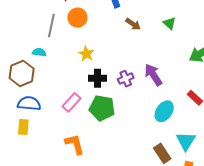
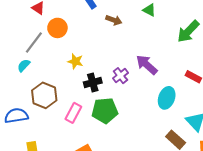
gray line: (51, 26) -> (34, 42), turned 40
cyan semicircle: (39, 52) -> (24, 65), moved, turned -40
brown hexagon: (22, 73) -> (44, 95), moved
blue semicircle: (29, 103) -> (16, 116), moved

